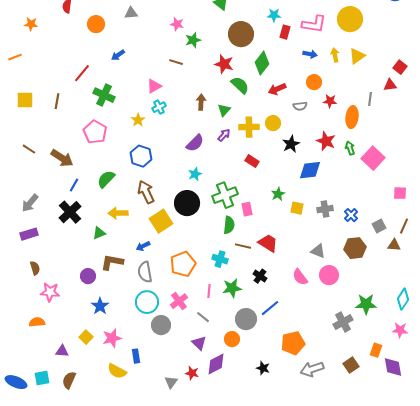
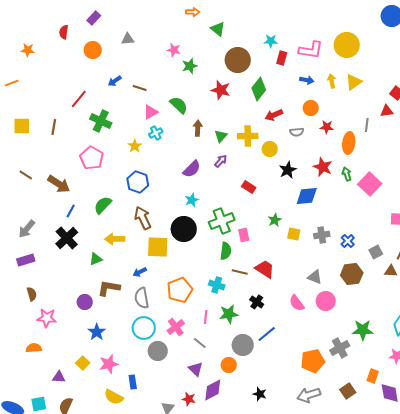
brown line: (176, 62) -> (140, 88), moved
green semicircle: (240, 85) -> (179, 105), moved
yellow cross: (249, 127) -> (248, 136), moved
yellow square: (161, 221) -> (158, 247), turned 35
orange pentagon: (293, 343) -> (313, 361), moved

